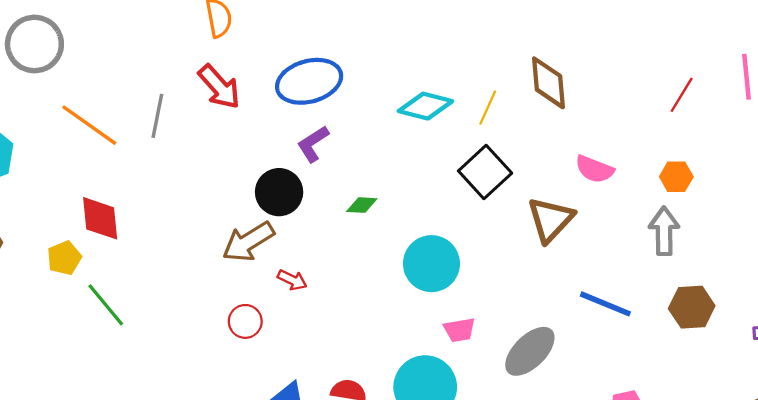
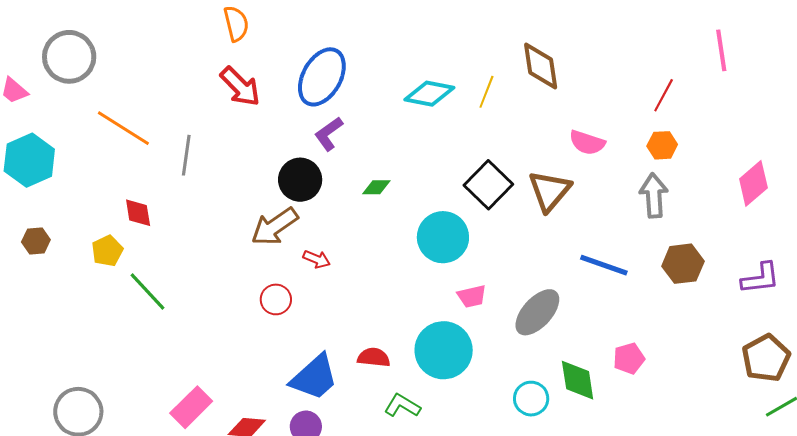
blue ellipse: (309, 81) -> (322, 77), turned -42
red line: (682, 95) -> (664, 95), moved
gray line: (157, 116) -> (186, 155), moved
black square: (485, 172) -> (488, 185), moved
red diamond: (100, 218) -> (138, 213), size x0.7

